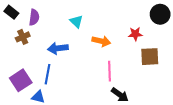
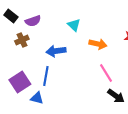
purple semicircle: (34, 17) -> (33, 21), turned 63
pink line: (109, 71) -> (106, 73), turned -30

